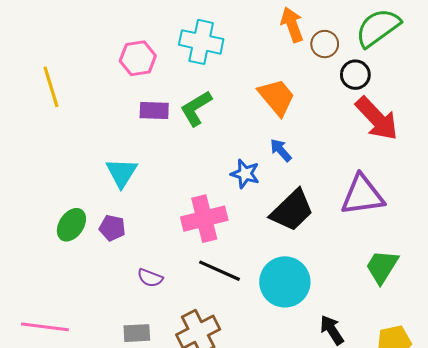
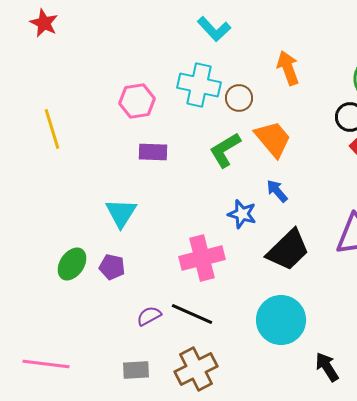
brown circle: (325, 44) -> (239, 98), moved
green L-shape: (196, 108) -> (225, 150), moved
black line: (220, 271) -> (192, 314), moved
purple semicircle: (150, 278) -> (149, 316), turned 130

